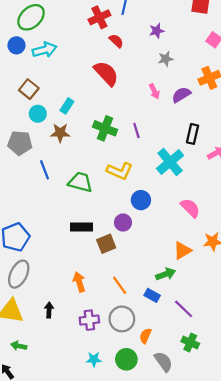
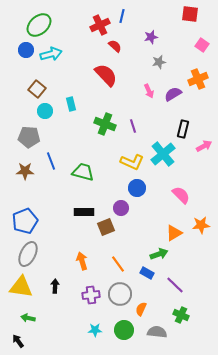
cyan rectangle: (67, 106) -> (71, 104), turned -48
brown star: (60, 133) -> (25, 171), moved
yellow L-shape: (120, 171) -> (132, 162), moved
gray semicircle: (163, 362) -> (157, 332), turned -48

